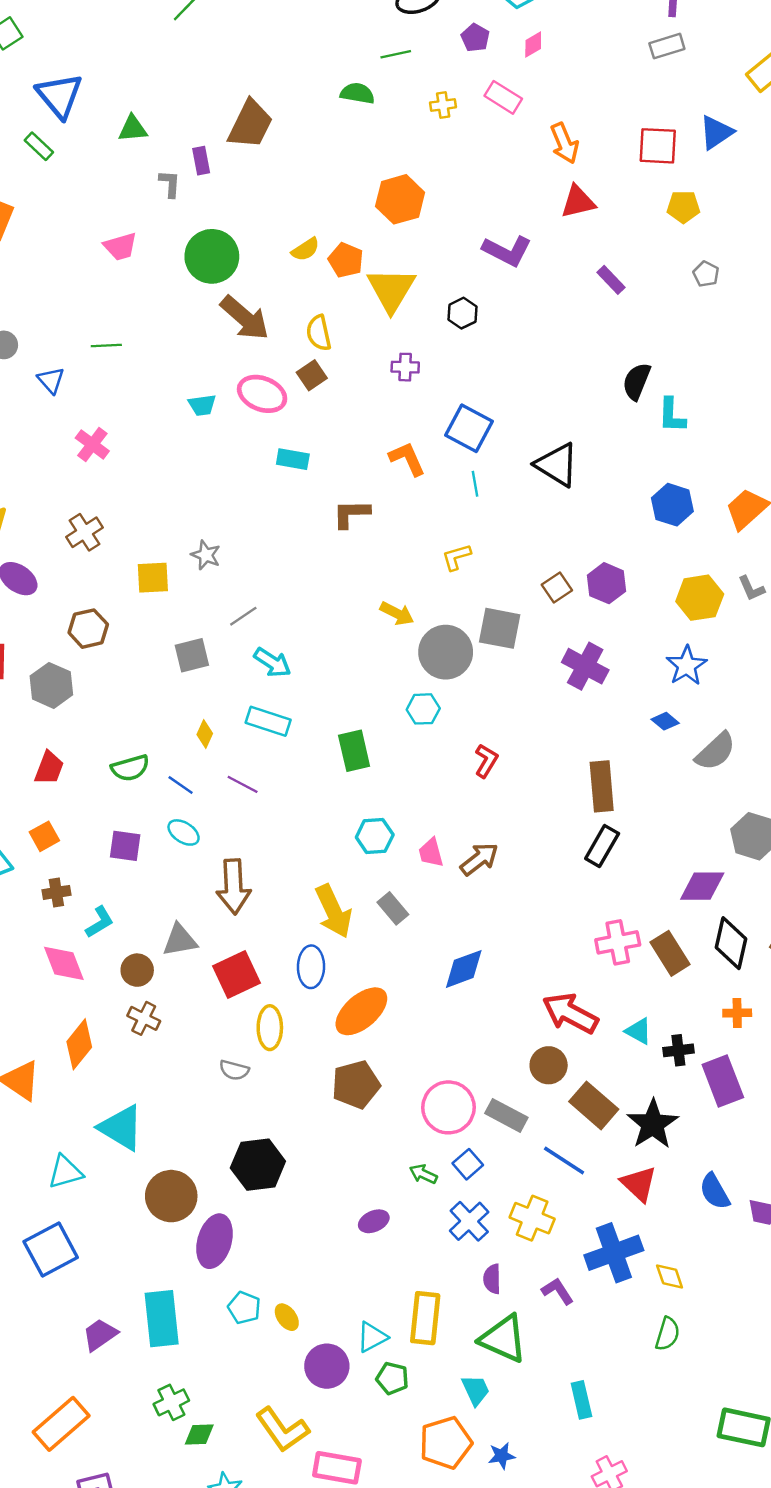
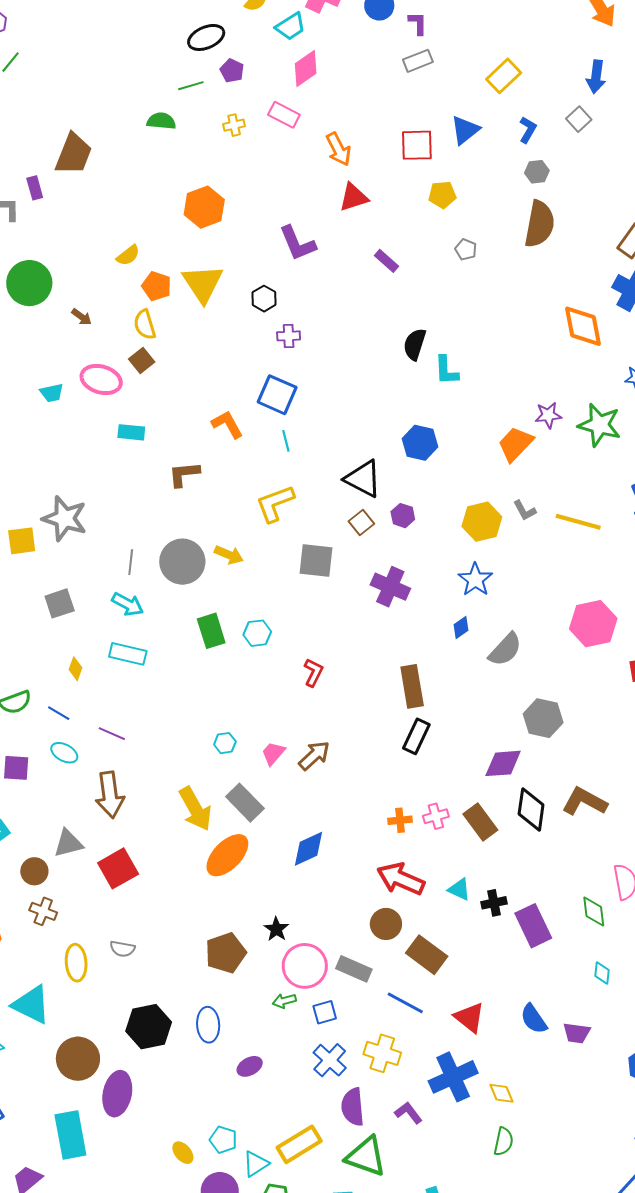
purple pentagon: (475, 38) -> (232, 71), moved
pink diamond: (533, 45) -> (306, 68), size x1.6
purple L-shape: (507, 251) -> (297, 243), turned 45
green circle: (212, 256) -> (29, 283), moved
orange pentagon: (346, 260) -> (157, 286), moved
brown arrow: (245, 318) -> (82, 317), size x0.5
purple cross: (405, 367) -> (289, 336), moved
black triangle: (557, 465) -> (363, 479), moved
blue hexagon: (672, 505) -> (420, 443), moved
gray star: (206, 555) -> (65, 518), size x1.8
yellow L-shape: (456, 557) -> (275, 504), size x1.6
purple hexagon: (607, 583) -> (403, 516), size x0.7
gray line: (243, 616) -> (131, 562), moved, turned -45
gray circle: (446, 652) -> (182, 562), moved
blue diamond: (665, 721) -> (461, 628), turned -70
green rectangle: (354, 751) -> (211, 631), moved
purple line: (243, 784) -> (112, 734), moved
cyan hexagon: (375, 836) -> (225, 743), size x0.7
pink trapezoid: (431, 853) -> (273, 753), turned 60
gray rectangle: (393, 908) -> (245, 803), size x1.4
pink cross: (618, 942) -> (436, 816), size x0.7
blue ellipse: (311, 967) -> (208, 1025), moved
orange ellipse: (361, 1011) -> (227, 855), moved
orange cross: (737, 1013) -> (400, 820), moved
yellow ellipse: (270, 1028) -> (76, 963), moved
black star: (653, 1124) -> (276, 929), moved, size x0.6
blue square: (468, 1164) -> (325, 1012), turned 30
green arrow: (423, 1174) -> (284, 1001), moved, turned -35
purple semicircle: (492, 1279) -> (353, 1107), size x1.5
cyan pentagon: (244, 1308) -> (223, 1140), moved
yellow rectangle: (425, 1318) -> (299, 1144), turned 57
cyan rectangle: (162, 1319) -> (70, 1135), moved

